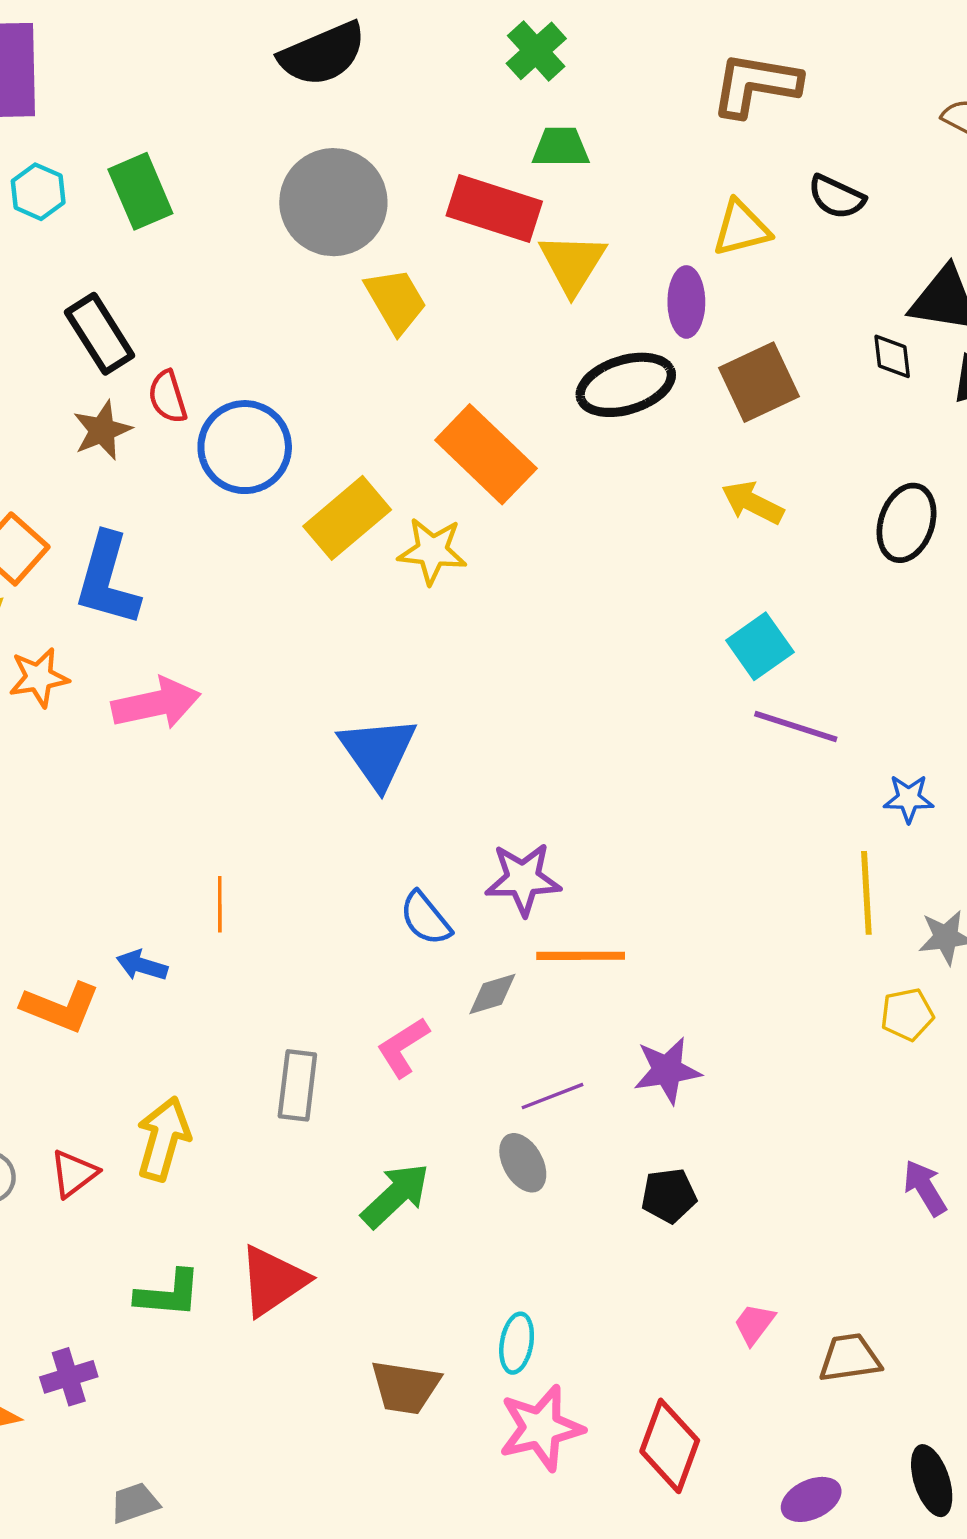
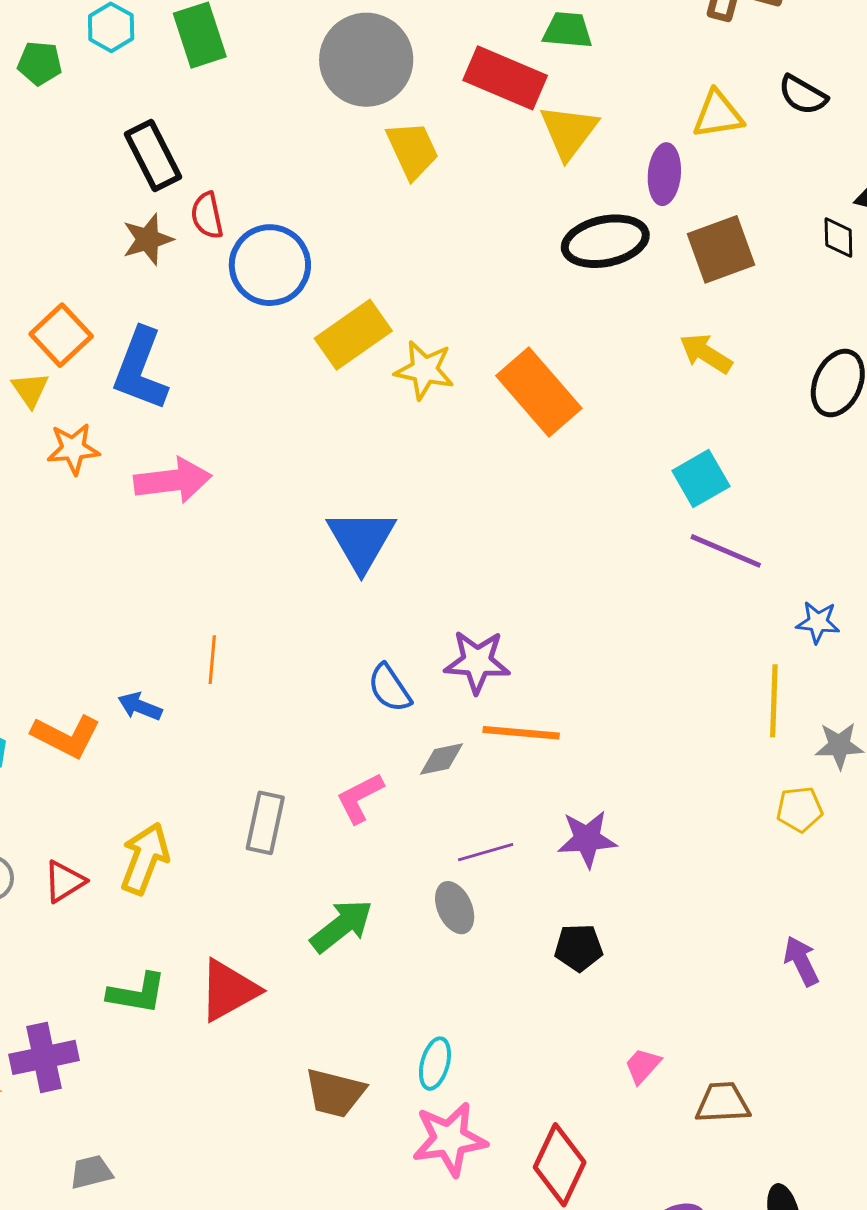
orange rectangle: (486, 454) -> (539, 392), moved
purple cross: (69, 1377) -> (44, 1057), size x1.4

